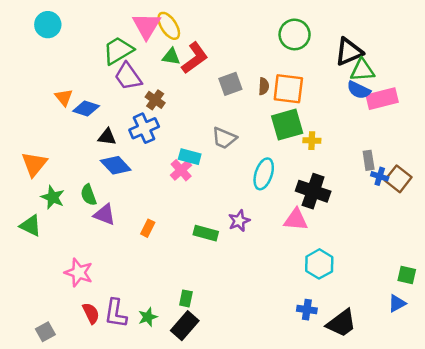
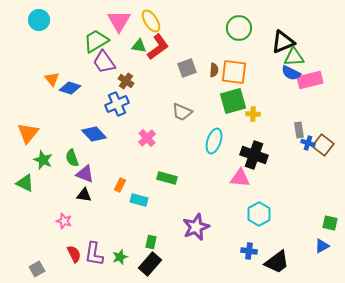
yellow ellipse: (169, 26) -> (151, 21), moved
black triangle: (107, 137) -> (84, 195), moved
cyan rectangle: (190, 157) -> (139, 200), moved
purple star: (239, 221) -> (196, 227), moved, size x1.5
green rectangle: (206, 233) -> (167, 178), moved
pink star: (79, 273) -> (64, 221), size x0.7

